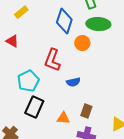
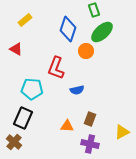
green ellipse: (98, 24) -> (102, 32), turned -45
cyan pentagon: (28, 81) -> (32, 89), turned 30
black rectangle: (34, 107) -> (23, 118), moved

